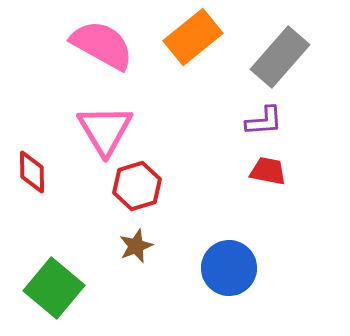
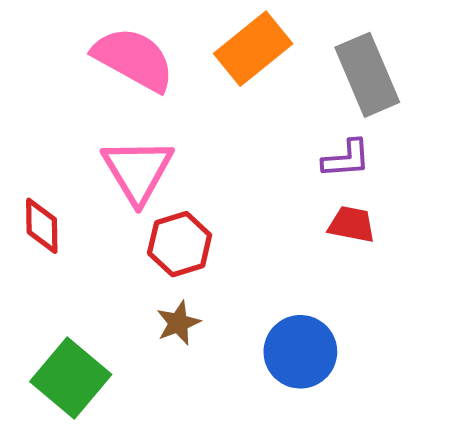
gray rectangle: (280, 57) -> (367, 75), turned -64

